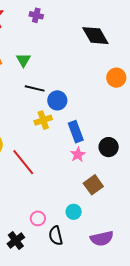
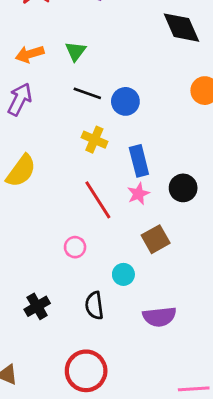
blue circle: (57, 100) -> (125, 101), moved
yellow cross: (43, 120) -> (94, 140), turned 36
red line: (23, 162) -> (98, 200), moved
pink circle: (38, 218) -> (75, 247), moved

